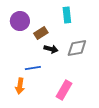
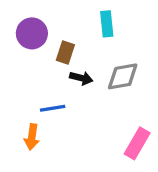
brown rectangle: (41, 33) -> (65, 53), turned -40
pink rectangle: (64, 90) -> (137, 143), moved

